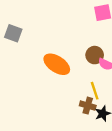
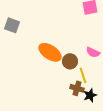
brown circle: (95, 55) -> (70, 61), moved

